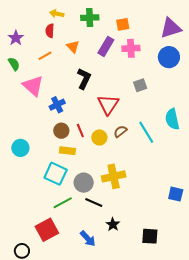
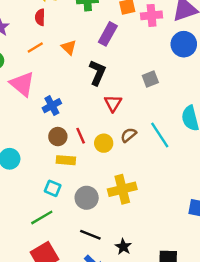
orange triangle: (73, 47) -> (69, 47), moved
pink cross: (131, 48) -> (152, 15), moved
black L-shape: (84, 79) -> (97, 73), moved
red triangle: (108, 104) -> (113, 103), size x0.7
cyan square: (56, 174) -> (53, 188), size x0.6
green line: (63, 203) -> (42, 217), moved
black line: (94, 203) -> (90, 235), moved

